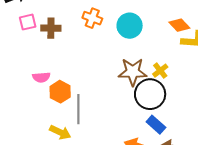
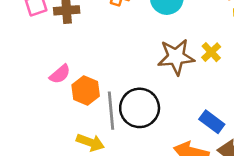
pink semicircle: (41, 77) -> (60, 74), turned -30
black circle: (150, 94) -> (140, 108), moved

